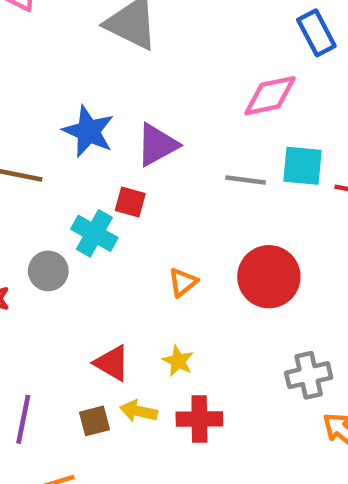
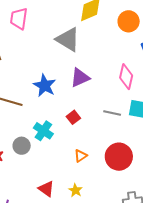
pink diamond: (270, 96) -> (126, 77), turned -70
purple triangle: (157, 145) -> (80, 78), moved
red square: (130, 202) -> (73, 117), moved, turned 32

